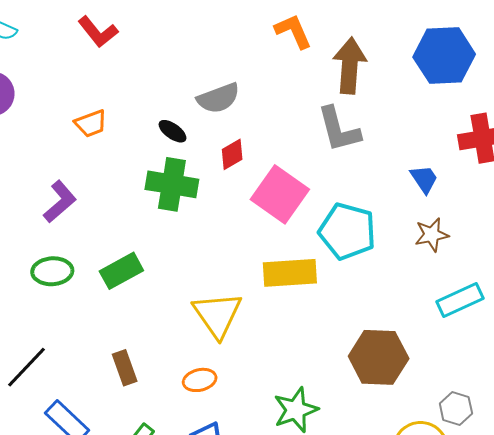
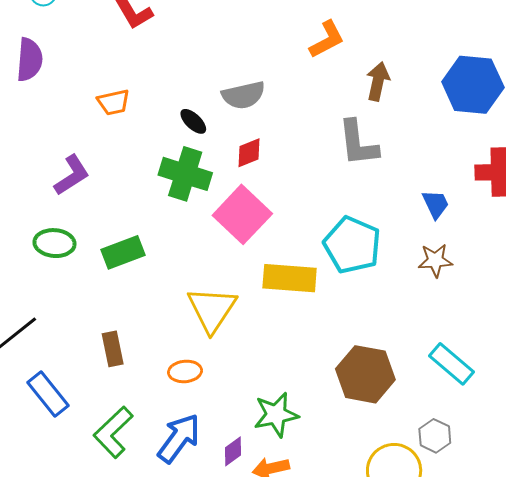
orange L-shape: (293, 31) -> (327, 39), turned 78
brown arrow: (350, 66) -> (378, 81), size x0.7
pink square: (280, 194) -> (242, 214), moved
cyan rectangle: (460, 300) -> (451, 364), moved, turned 57

